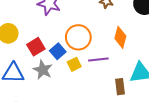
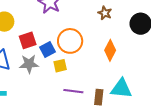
purple line: (98, 59) -> (73, 91), moved
gray star: (43, 70) -> (29, 64), turned 30

